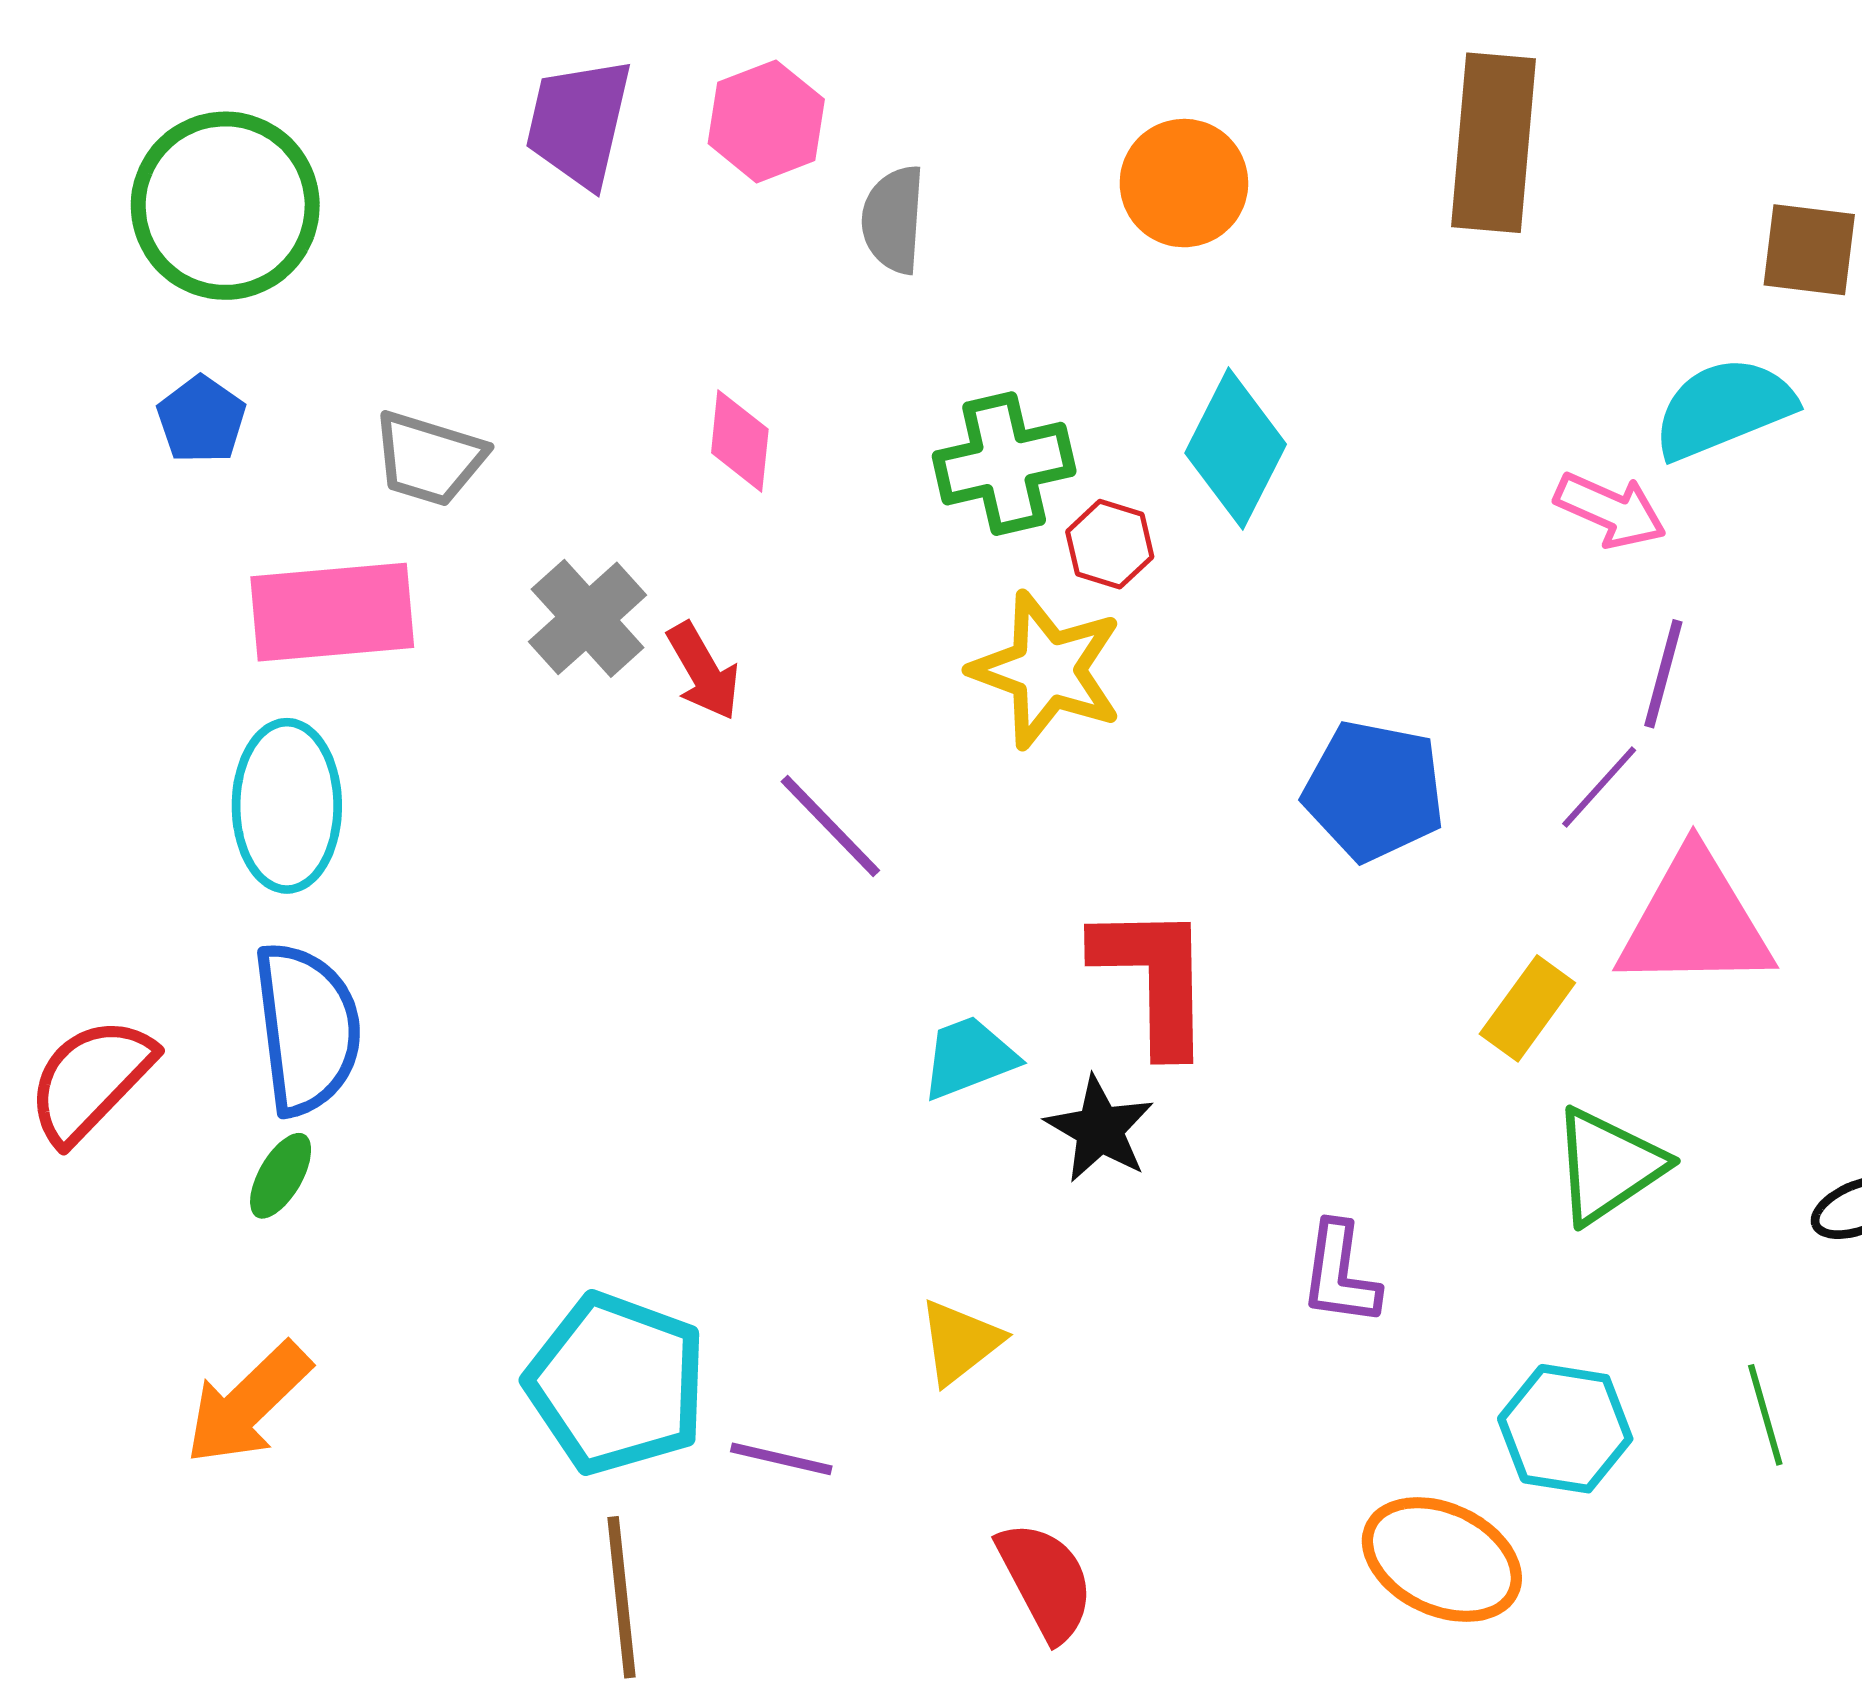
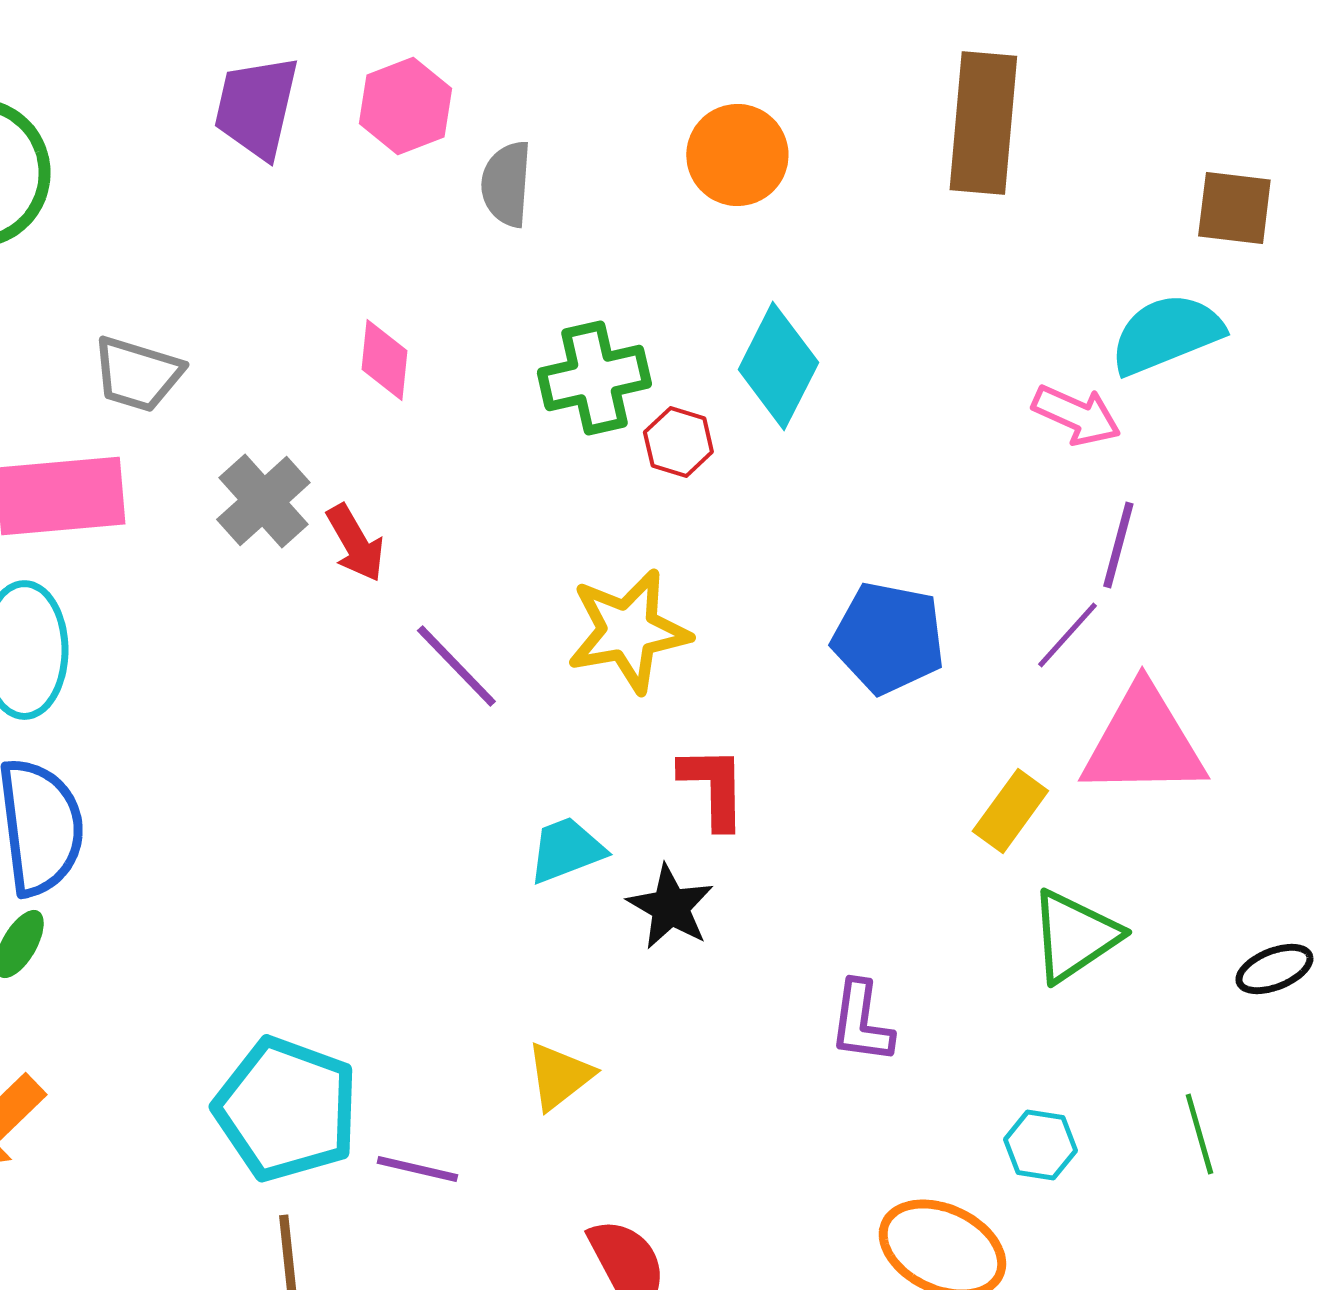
yellow star: (1047, 670) -> (628, 631), moved, turned -30
red L-shape: (1154, 978) -> (713, 787), size x0.7
cyan hexagon: (1565, 1429) -> (1040, 1145), size x0.7

